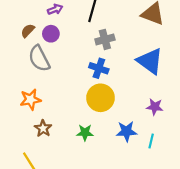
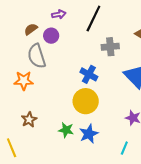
gray cross: (105, 39) -> (110, 47), moved
orange star: (30, 100) -> (24, 81), moved
blue star: (126, 131) -> (89, 134), moved, turned -30

